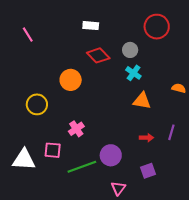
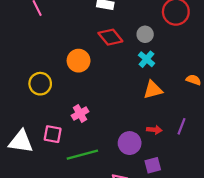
orange triangle: (142, 101) -> (153, 90), turned -30
purple circle: (111, 155) -> (130, 143), moved

